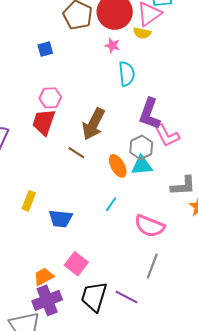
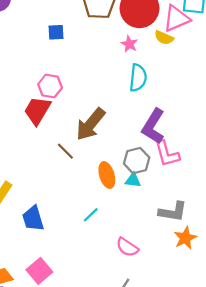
cyan triangle: (142, 165) -> (133, 180), size x0.7
blue trapezoid: (61, 219) -> (33, 218), turned 55
pink semicircle: (150, 226) -> (127, 247), size x0.7

